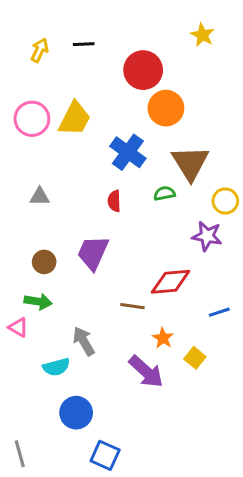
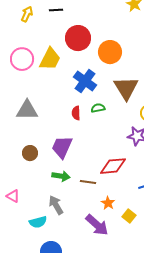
red circle: (143, 70) -> (78, 38), moved
green semicircle: (164, 193) -> (98, 108), moved
gray triangle: (40, 196) -> (27, 110), size x1.6
green arrow: (38, 302) -> (61, 176), moved

